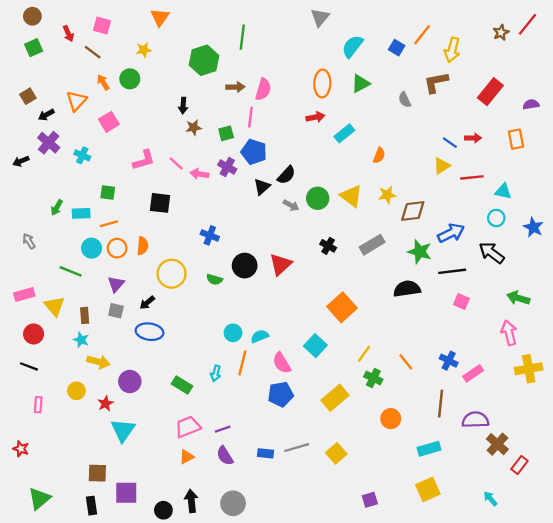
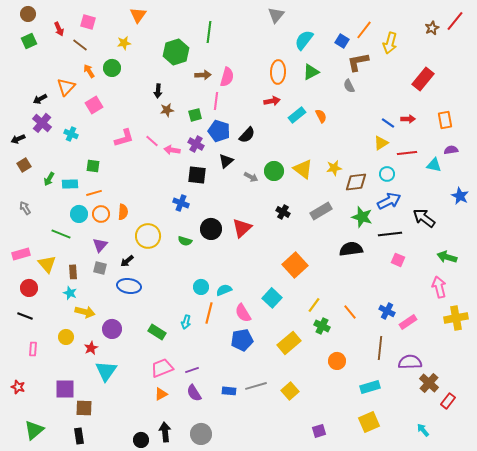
brown L-shape: (436, 82) -> (358, 62), moved
brown square: (28, 96) -> (24, 165), moved
purple semicircle: (531, 104) -> (451, 150), moved
orange semicircle: (379, 155) -> (321, 116), moved, turned -48
black semicircle: (286, 175) -> (247, 135), moved
black square: (160, 203) -> (197, 175), moved
cyan circle: (496, 218) -> (387, 174), moved
purple square: (126, 493) -> (65, 389), moved

